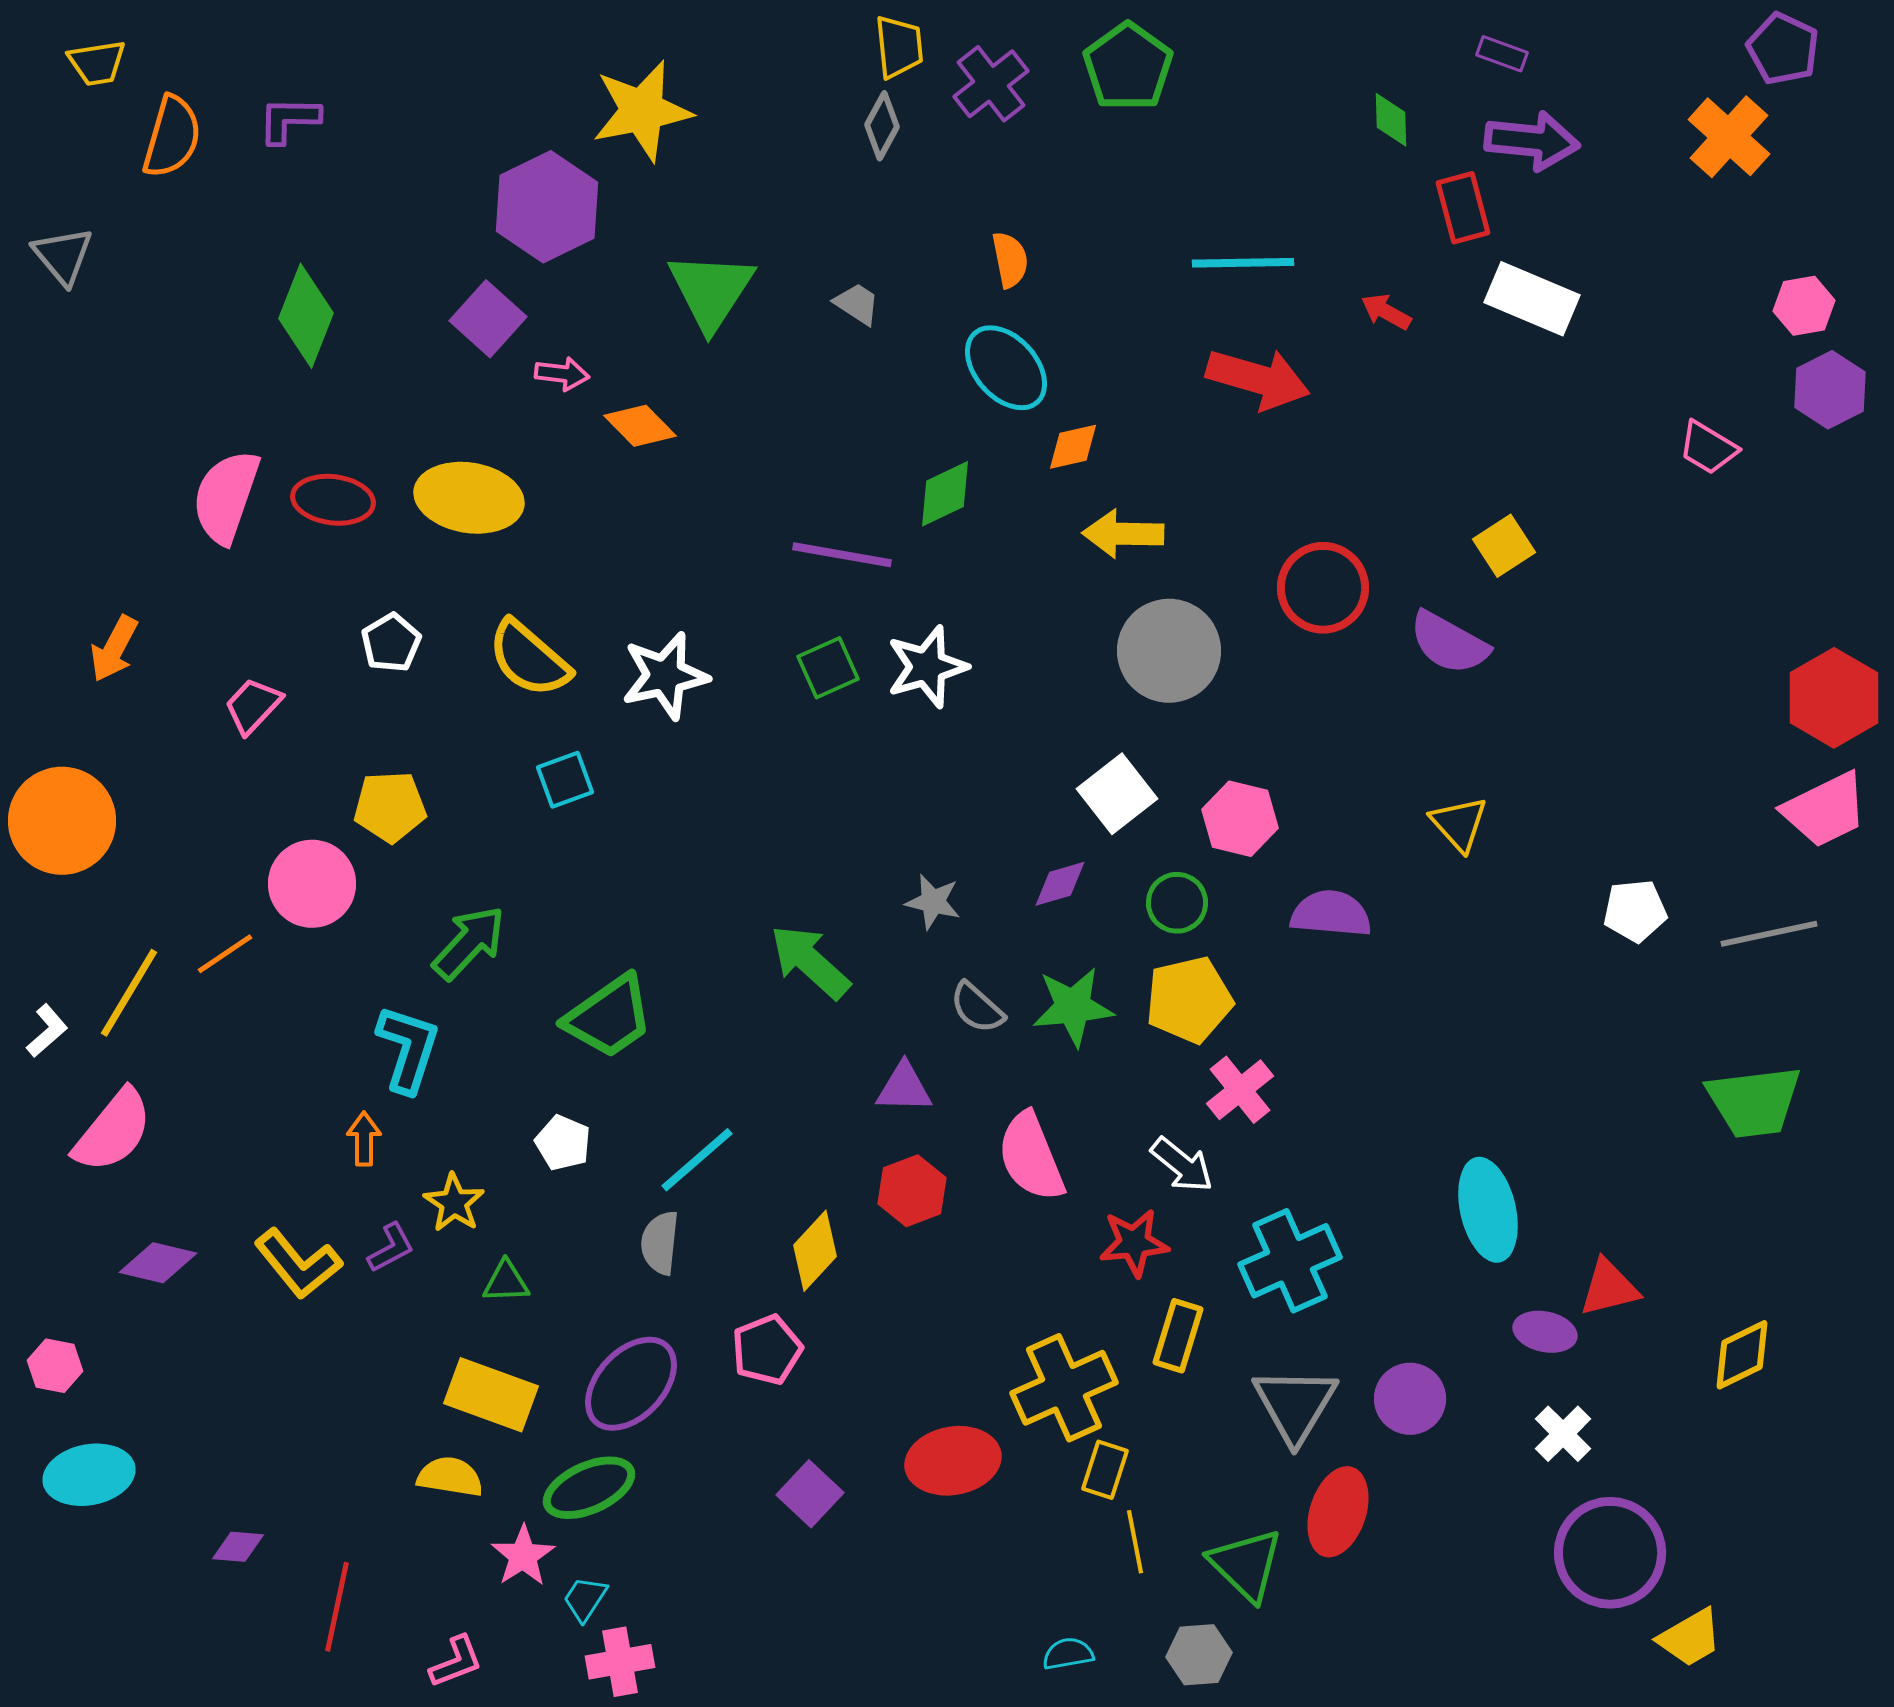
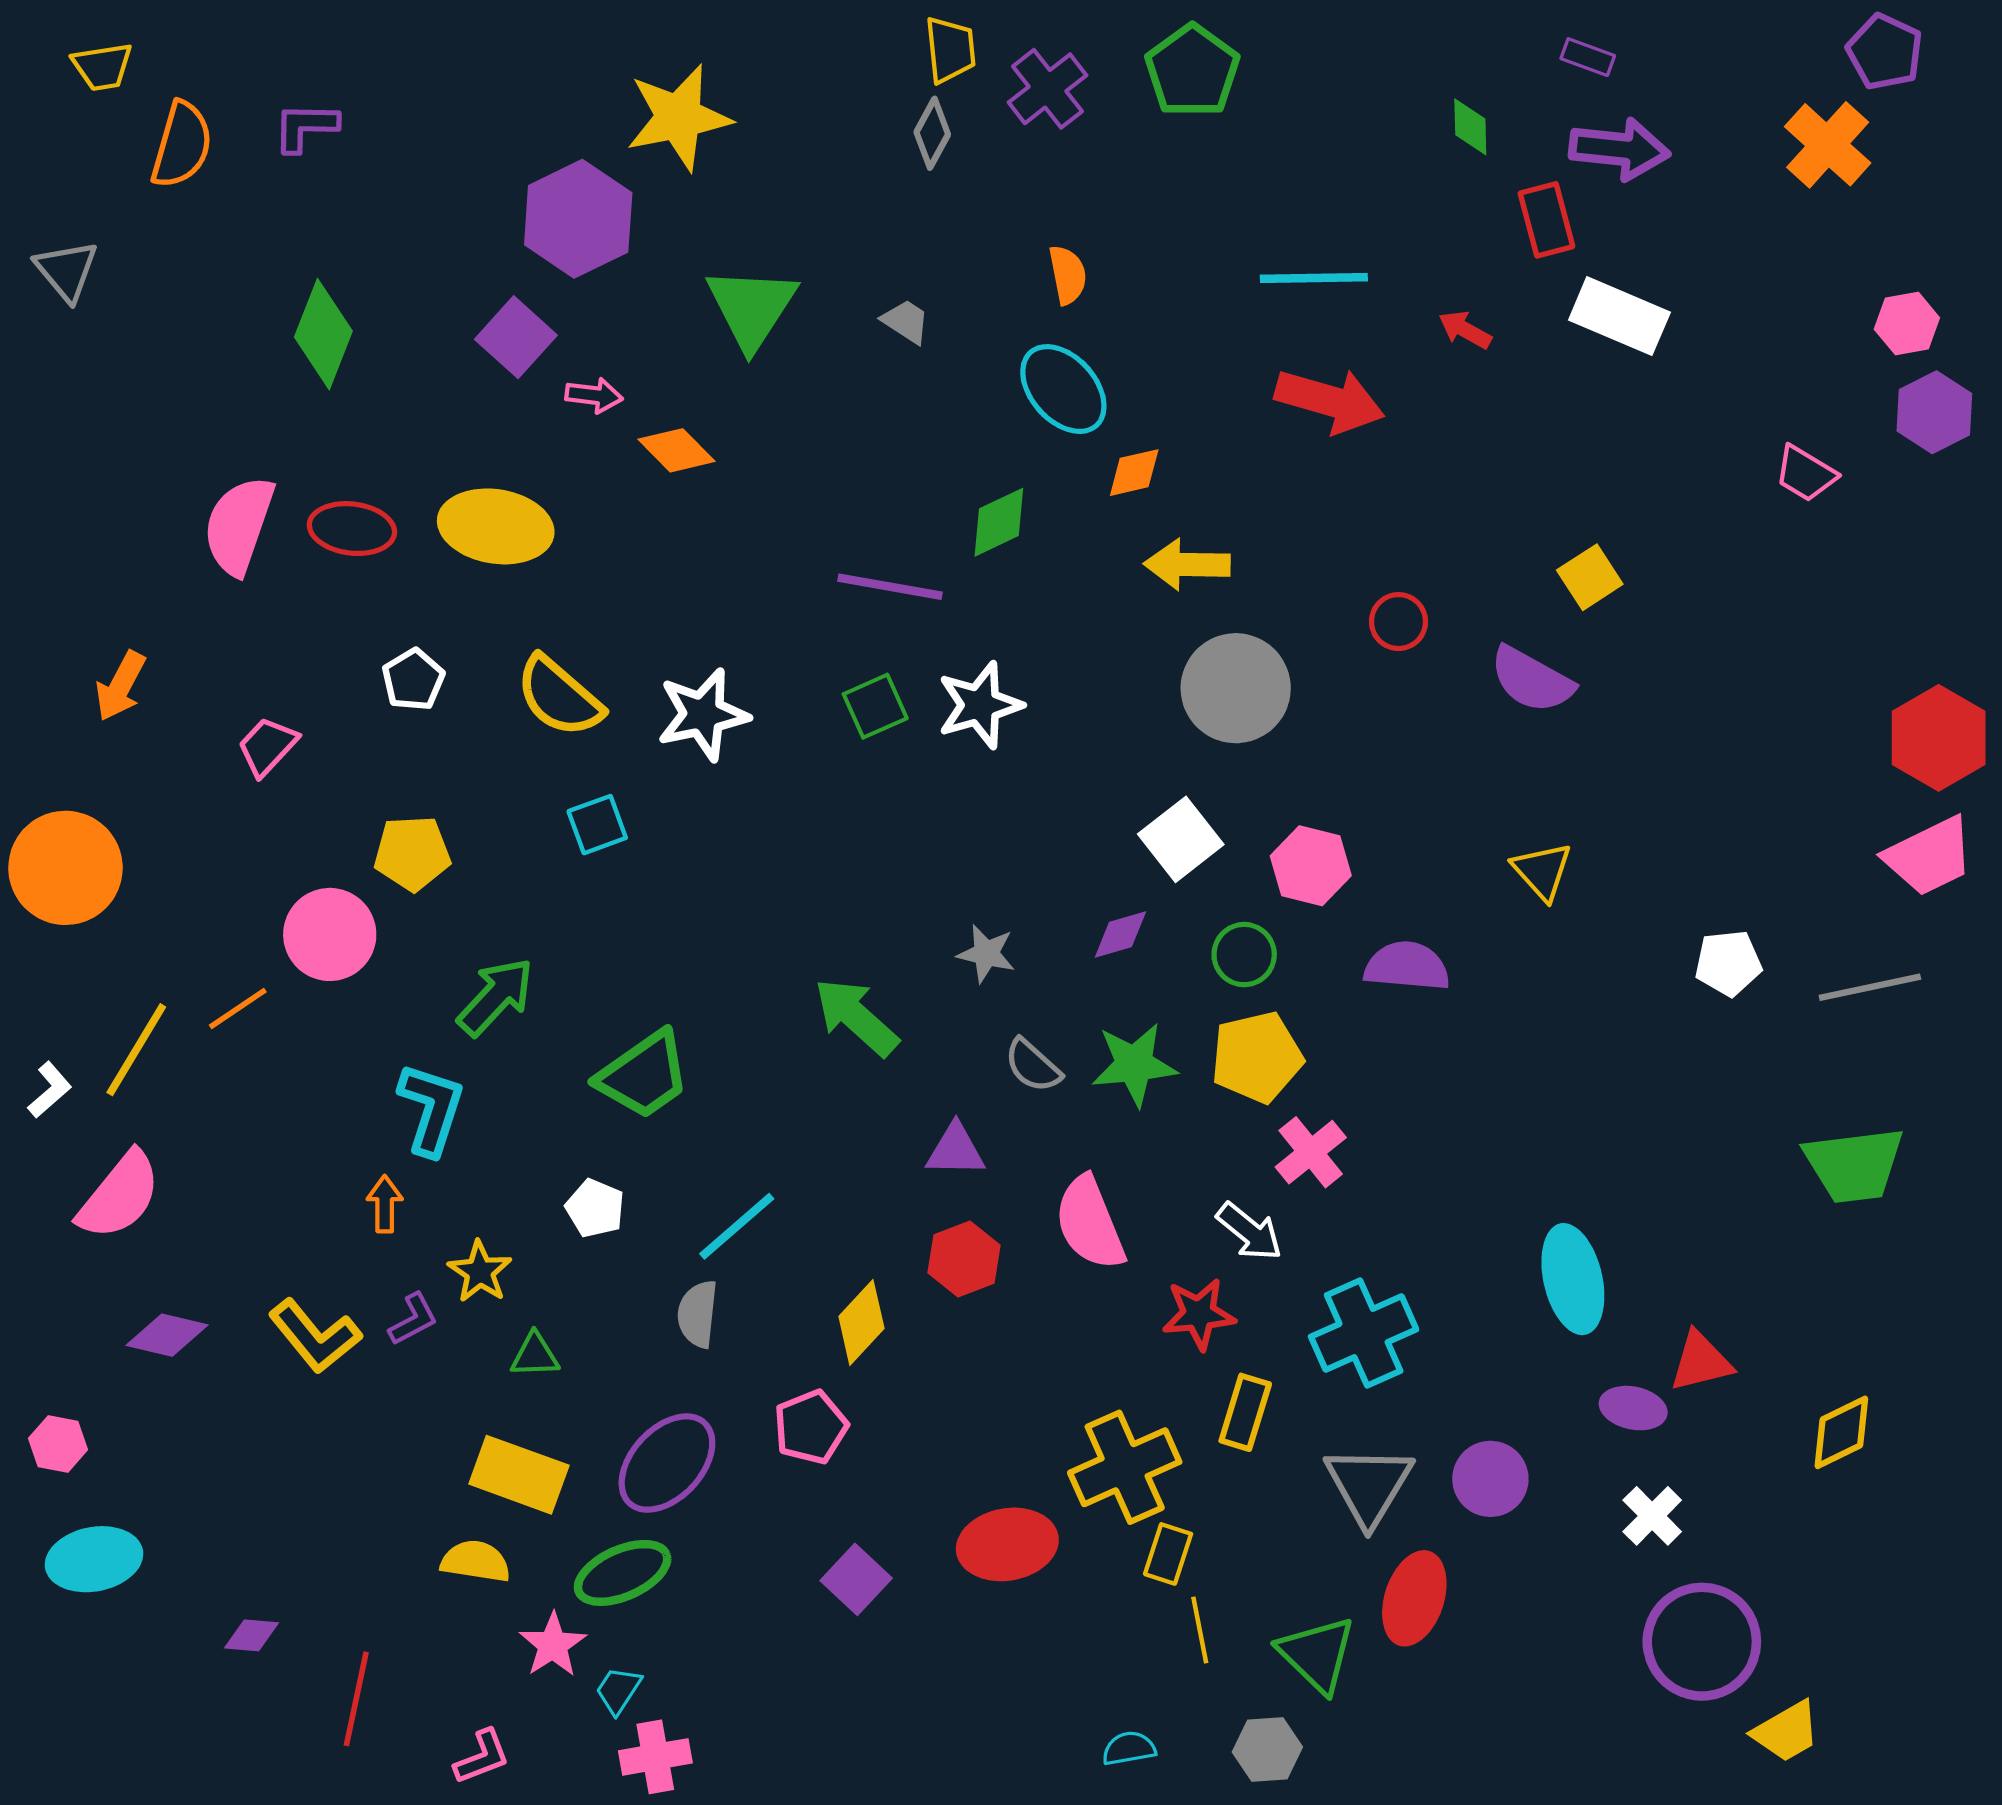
red circle: (1323, 588) -> (1398, 622), size x0.6

